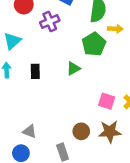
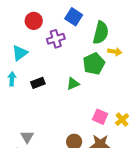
black rectangle: (35, 71) -> (38, 83), turned 64
gray triangle: (30, 131) -> (27, 137), turned 32

